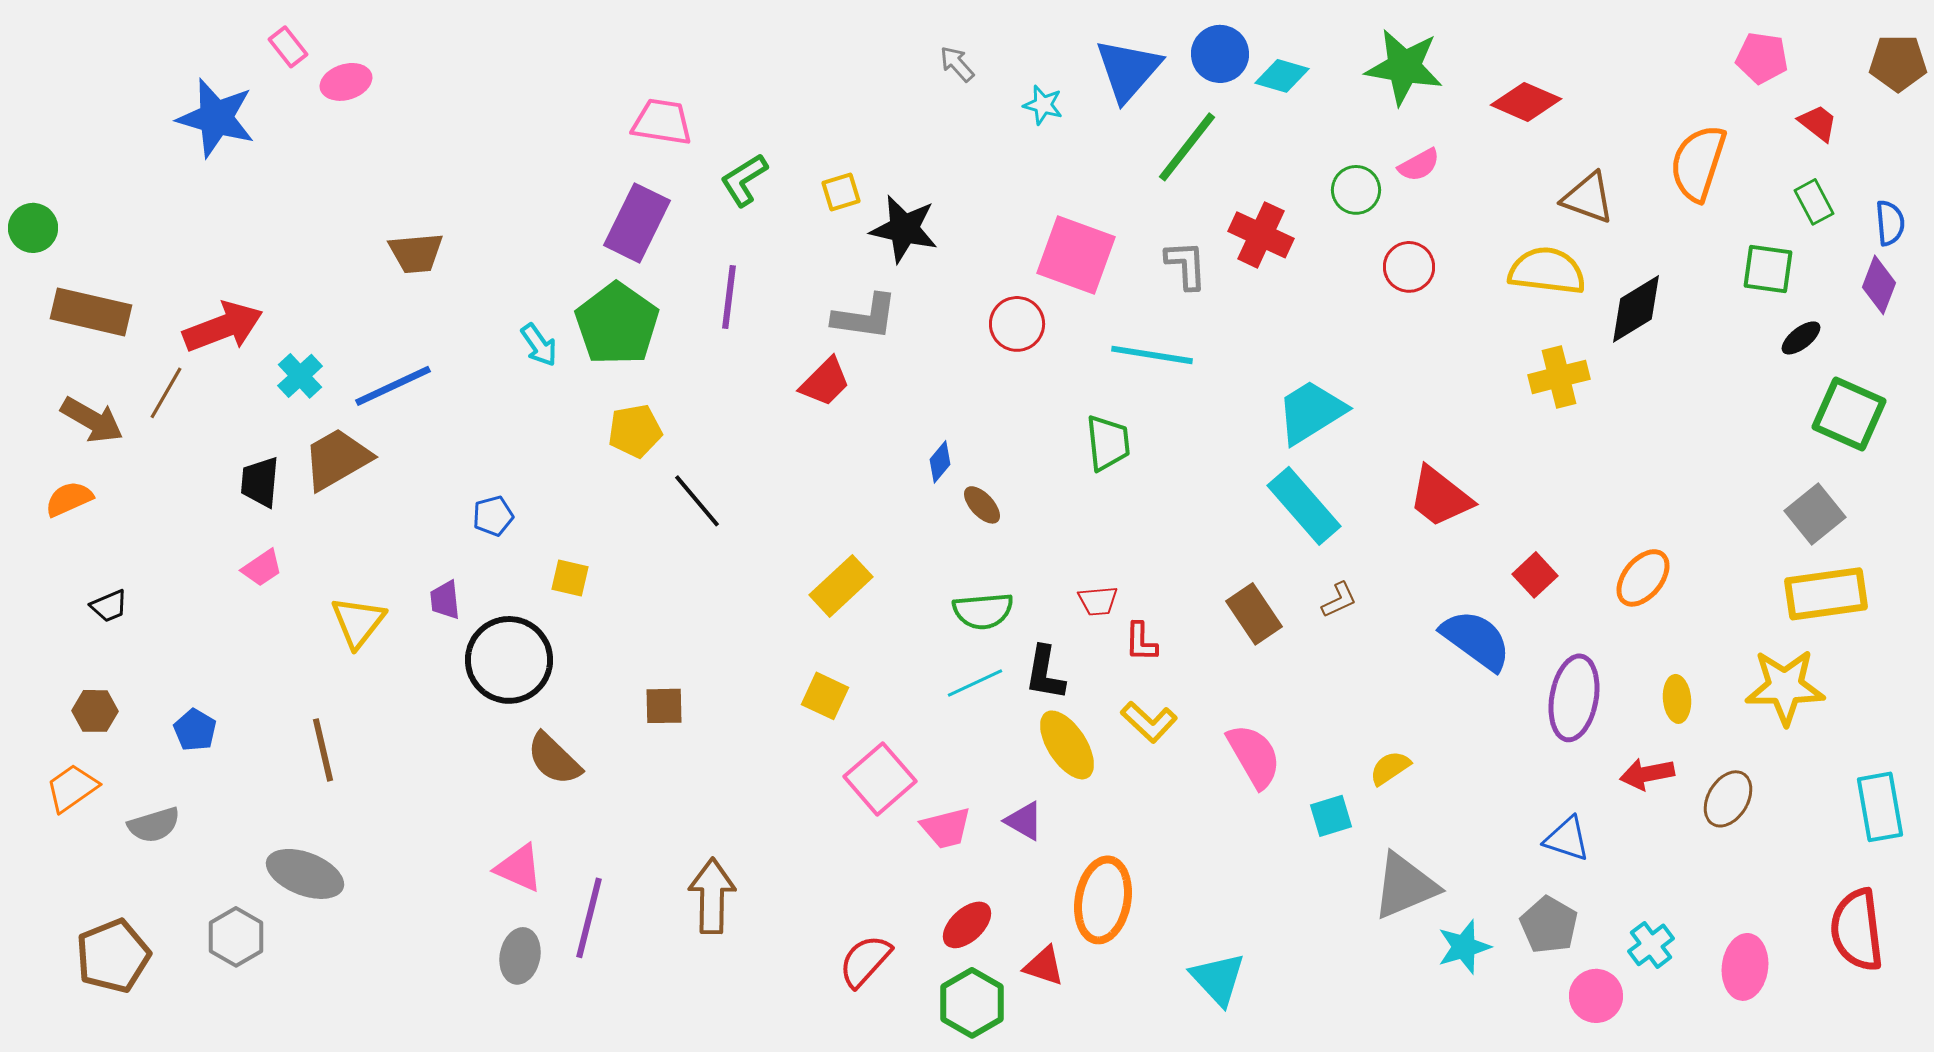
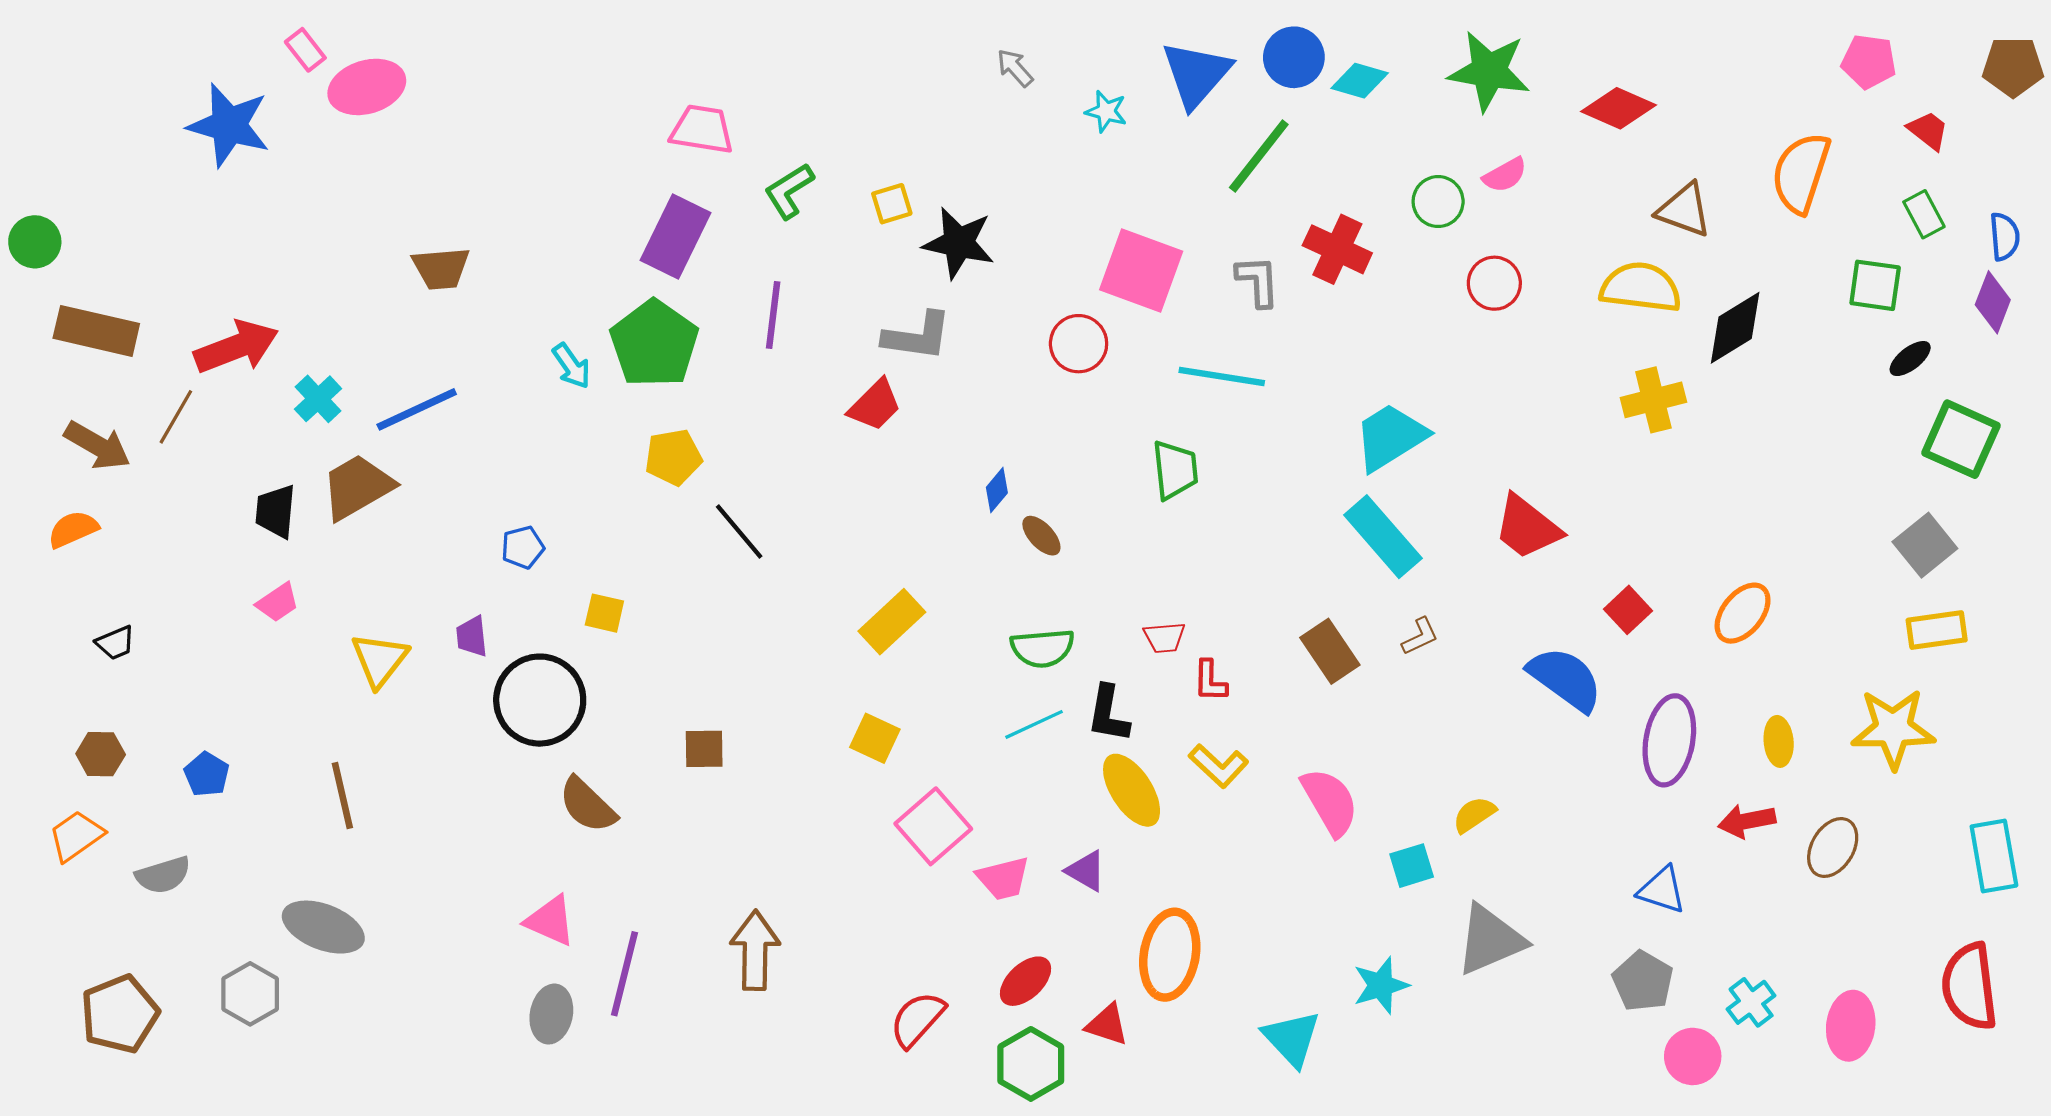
pink ellipse: (346, 82) -> (367, 87), size x1.4
yellow rectangle: (1826, 594) -> (1937, 630), size x0.7
cyan star: (1464, 947) -> (1381, 985), moved

